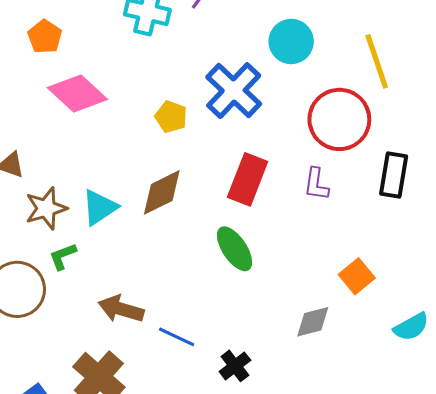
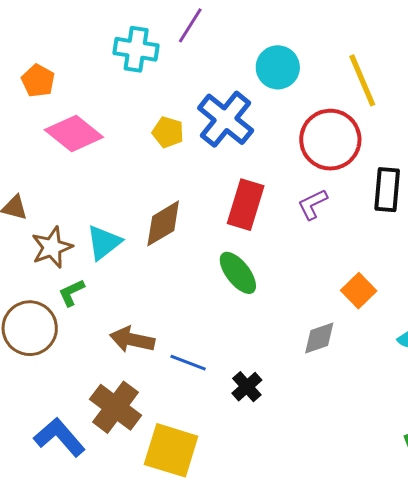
yellow pentagon: (171, 117) -> (168, 132), moved
purple L-shape: (316, 184) -> (313, 204), turned 60

